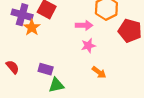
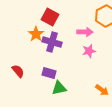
purple cross: (22, 15) -> (52, 42), moved
orange arrow: (99, 72) -> (102, 90), moved

